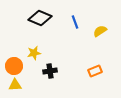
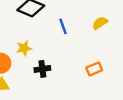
blue line: (75, 22) -> (63, 26), moved

